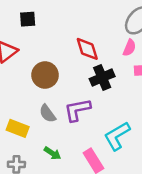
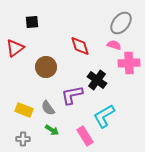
pink semicircle: (129, 48) -> (114, 45), turned -96
black cross: (102, 78) -> (97, 80), moved, turned -30
gray semicircle: (47, 114) -> (48, 108), moved

